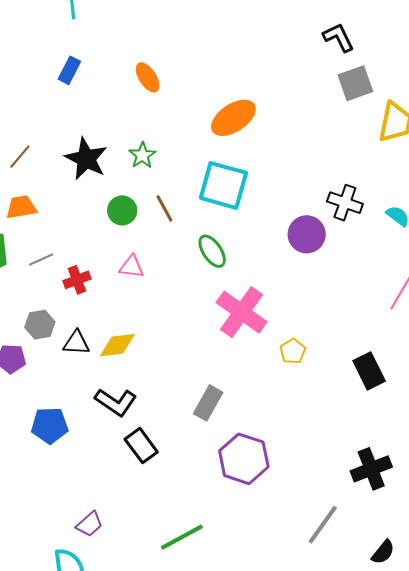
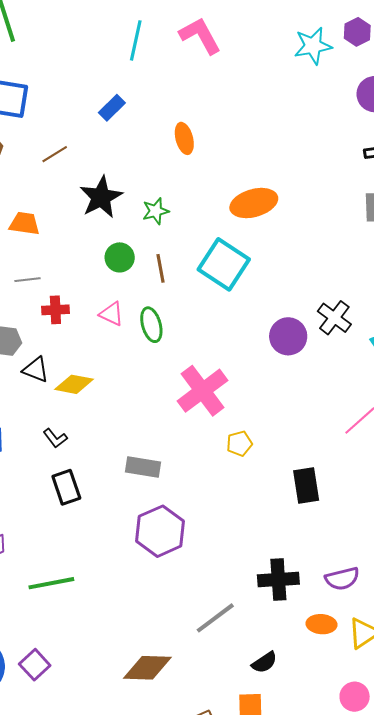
brown line: (20, 157) -> (55, 154), moved
green ellipse: (212, 251) -> (151, 325), moved
black L-shape: (116, 402) -> (55, 438), size x0.6
gray rectangle: (208, 403) -> (143, 467), turned 52
green line: (182, 537) -> (51, 583), moved

